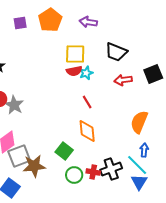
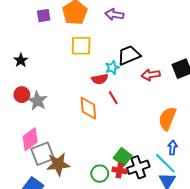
black trapezoid: (116, 52) -> (129, 55), moved, turned 135
yellow square: (75, 54) -> (81, 46), moved
red semicircle: (74, 71) -> (100, 79), moved
orange diamond: (87, 131) -> (88, 108), moved
green square: (64, 151) -> (123, 157), moved

